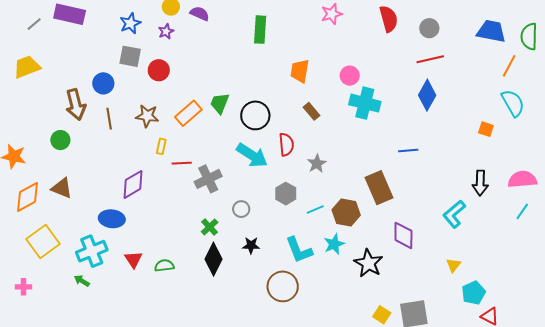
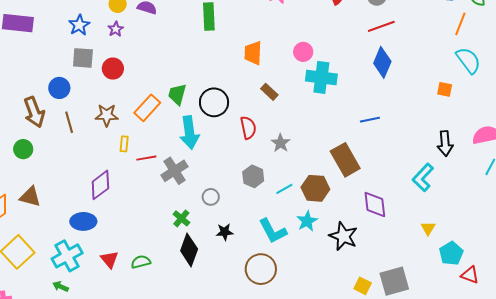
cyan arrow: (252, 155) -> (189, 132), moved, turned 56

